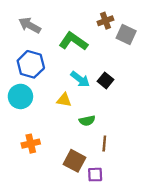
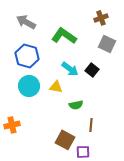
brown cross: (105, 21) -> (101, 18), moved
gray square: (126, 34) -> (107, 44), moved
cyan circle: (20, 96) -> (29, 86), moved
orange cross: (31, 144) -> (12, 125), moved

